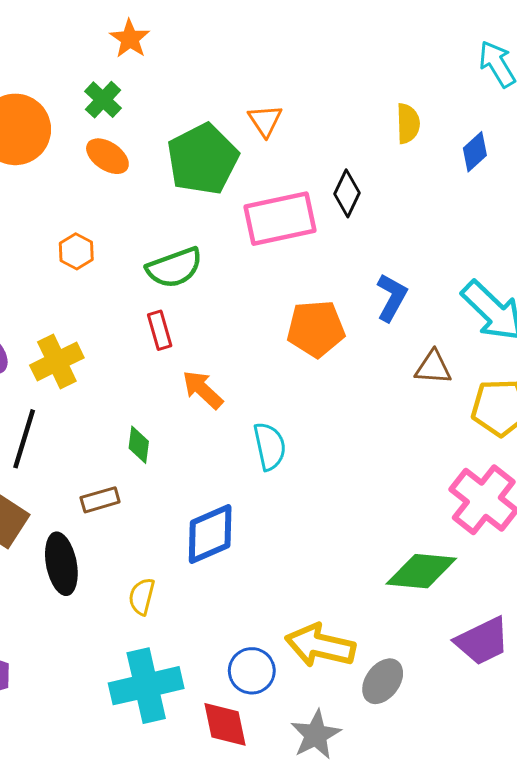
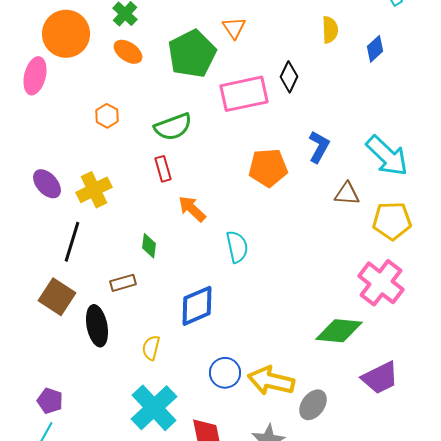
blue circle: (252, 671) -> (225, 373), moved
cyan cross: (146, 686) -> (154, 408), turned -30

